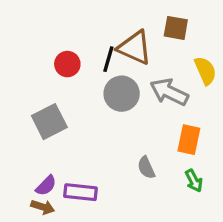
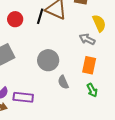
gray arrow: (169, 92) -> (87, 39), moved, size x0.7
gray circle: (122, 94) -> (48, 60), moved

